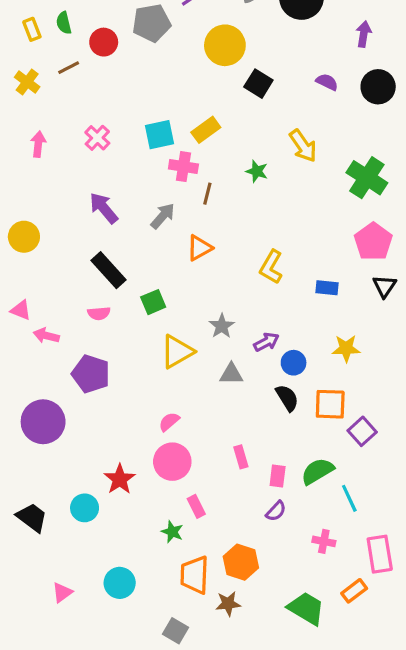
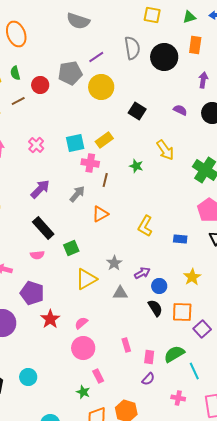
yellow circle: (225, 45) -> (101, 87), moved
purple arrow: (104, 208) -> (40, 189), turned 85
yellow star: (346, 348) -> (192, 277), turned -30
red star: (120, 479) -> (50, 319), moved

